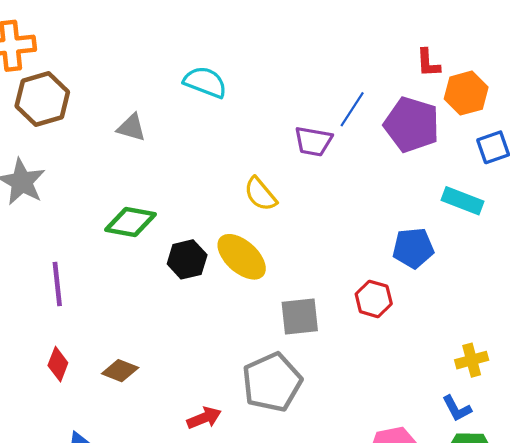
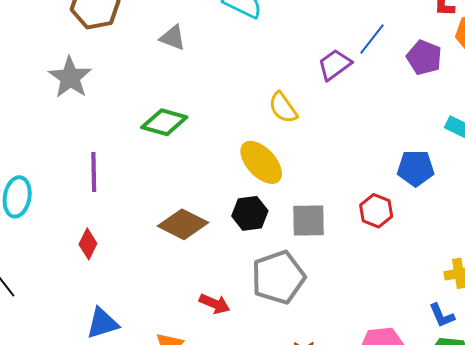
purple pentagon: (412, 125) -> (424, 57), size x0.7
purple trapezoid: (313, 141) -> (335, 65), turned 129
black hexagon: (187, 259) -> (250, 213), moved
brown diamond: (120, 371) -> (183, 224), moved, size x1.5
red arrow: (204, 418) -> (215, 304), turned 40

